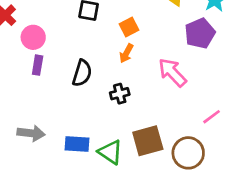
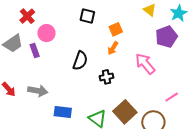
purple rectangle: (38, 65) -> (35, 51), moved, turned -32
gray arrow: (31, 133) -> (38, 91), moved
brown square: (148, 141) -> (125, 112), turned -30
blue rectangle: (77, 144) -> (63, 112), moved

